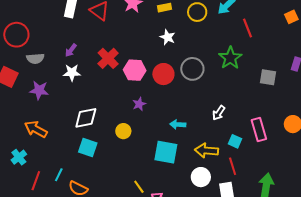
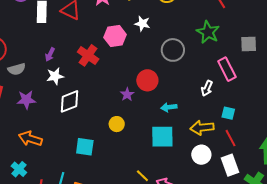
pink hexagon: (135, 70) -> (115, 36), moved
red circle: (163, 74) -> (147, 80), moved
white diamond: (86, 118) -> (69, 101), moved
pink rectangle: (259, 129) -> (227, 69), moved

